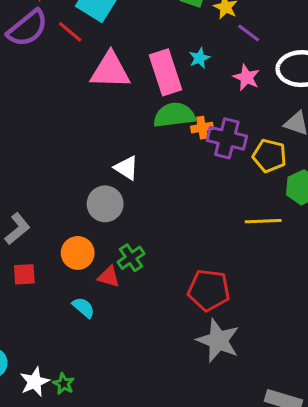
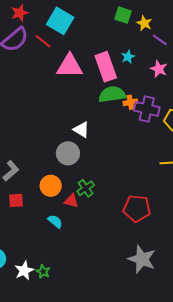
gray star: (218, 341) -> (142, 259), moved

